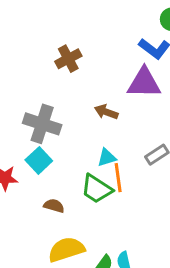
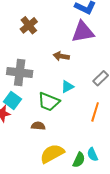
cyan square: (39, 160) -> (12, 100), moved
orange line: (118, 178) -> (95, 112), moved, turned 36
green trapezoid: (97, 189) -> (49, 102), moved

